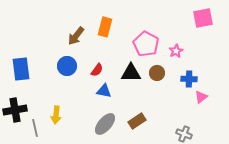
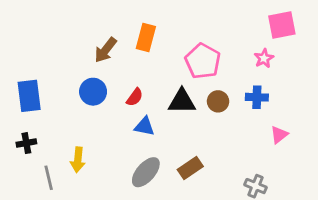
pink star: (176, 51) -> (264, 58), moved
blue cross: (189, 79) -> (257, 97), moved
black cross: (15, 110) -> (26, 143), moved, size x0.6

